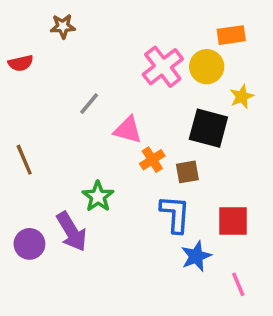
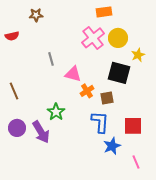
orange rectangle: (231, 35) -> (104, 12), moved
gray line: (89, 104) -> (51, 59), turned -56
purple circle: (29, 244) -> (17, 128), moved

